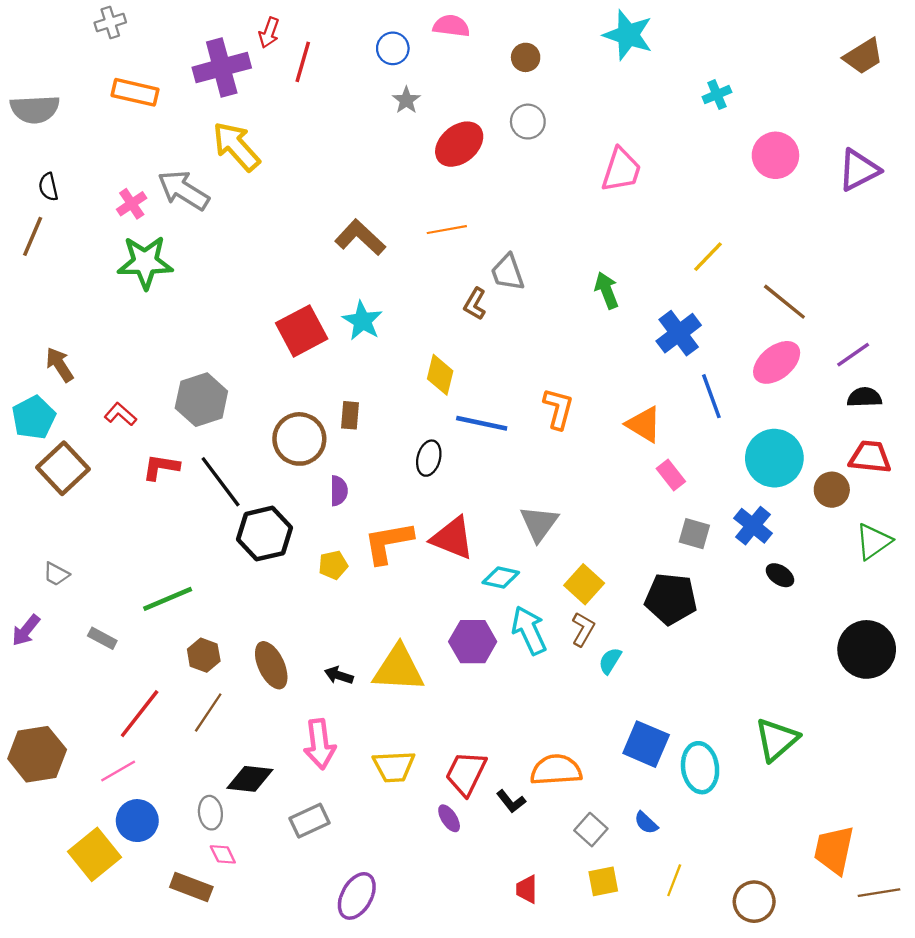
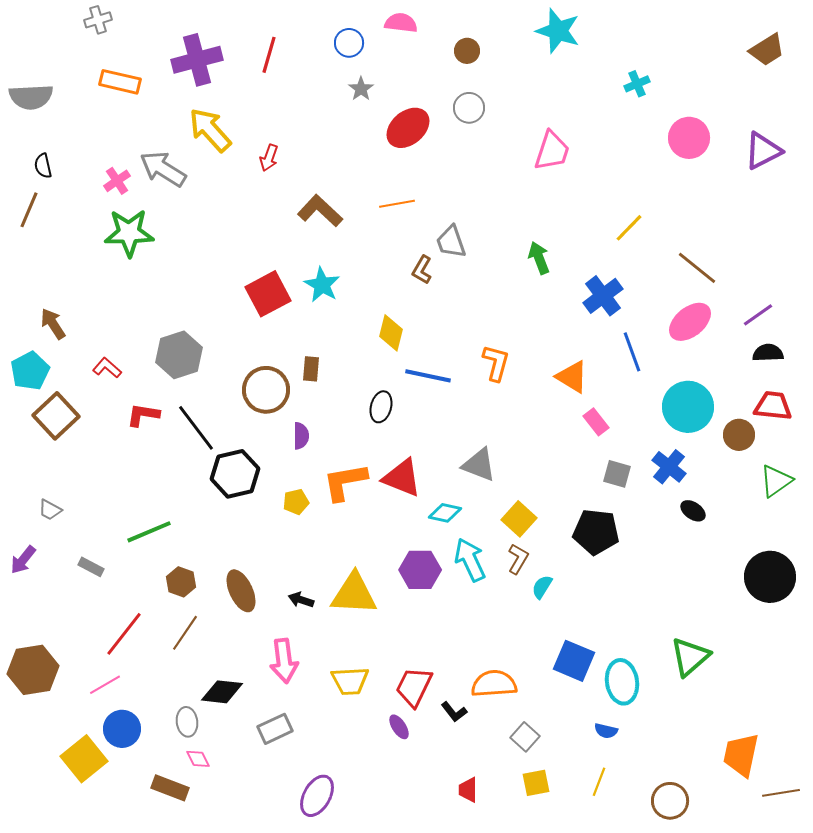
red arrow: (269, 33) -> (269, 158), moved
gray triangle: (539, 523) -> (479, 465), turned -45
blue semicircle: (646, 823) -> (606, 731), moved, turned -30

